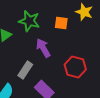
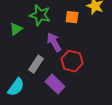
red hexagon: (75, 67) -> (72, 61), moved

